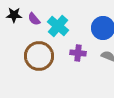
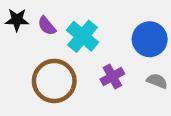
purple cross: (78, 53) -> (112, 77), turned -35

